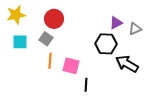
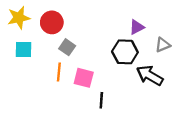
red circle: (54, 19) -> (52, 22), moved
gray triangle: (135, 29) -> (163, 45), moved
gray square: (46, 39) -> (67, 47), moved

